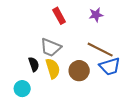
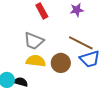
black semicircle: (34, 64) -> (21, 82), moved, turned -56
yellow semicircle: (53, 69) -> (36, 61), turned -66

